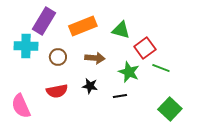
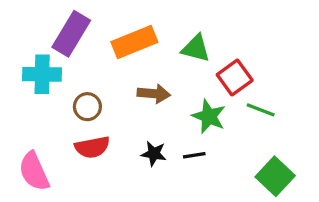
brown circle: (58, 57) -> (87, 107), moved
black star: (90, 86) -> (154, 154), moved

